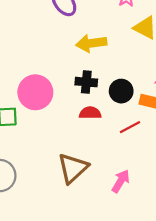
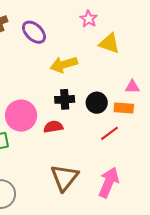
red semicircle: (90, 113) -> (53, 127), moved
pink arrow: (121, 181) -> (109, 182), size x1.4

